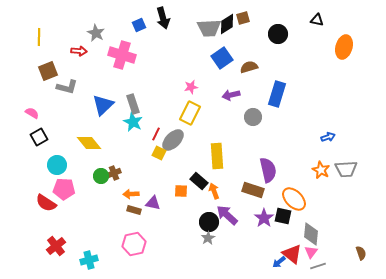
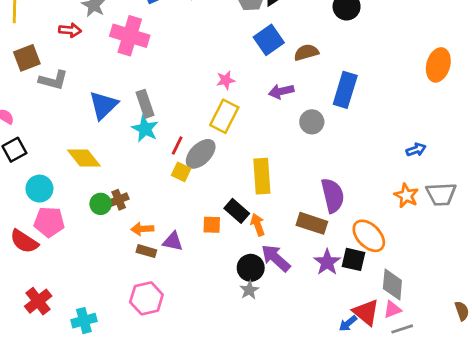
orange ellipse: (344, 47) -> (438, 65), moved
pink triangle: (311, 252) -> (392, 309), turned 32

